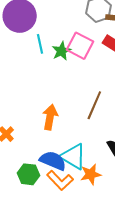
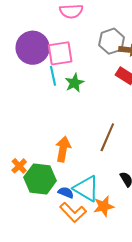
pink square: (80, 46) -> (60, 53), moved, turned -36
blue semicircle: (53, 161) -> (66, 193), size x0.6
green hexagon: (28, 174) -> (40, 179), moved, size x1.4

